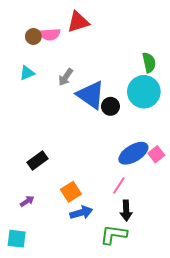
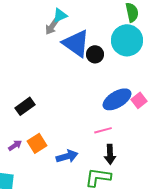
cyan triangle: (27, 73) -> (60, 15), moved
pink line: (119, 186) -> (103, 130), turned 42
orange square: (71, 192) -> (37, 143), moved

